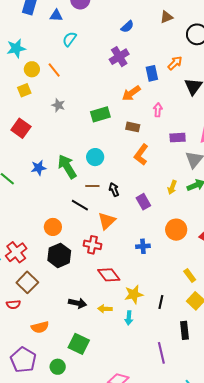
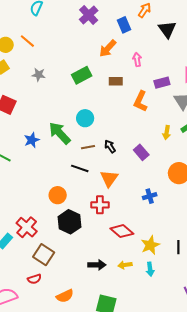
orange L-shape: (141, 155) -> (141, 101), moved

